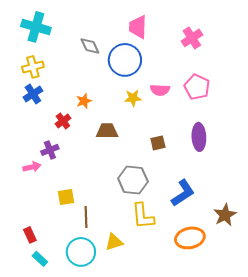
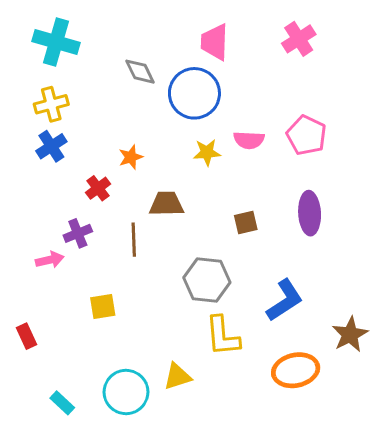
pink cross: (192, 38) -> (299, 39), moved
brown line: (86, 217) -> (134, 240), moved
red rectangle: (30, 235) -> (26, 336), moved

